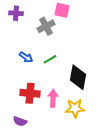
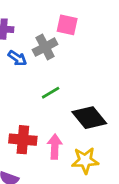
blue arrow: (26, 57) -> (17, 58), moved
black diamond: (78, 77) -> (89, 118), turned -50

